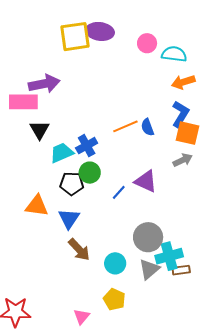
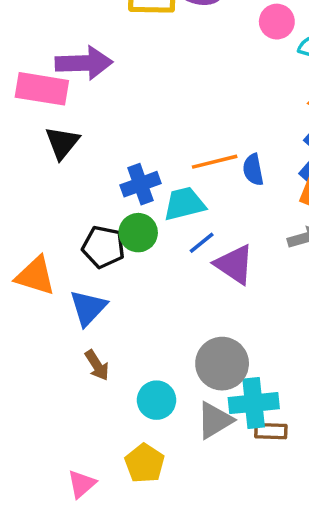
cyan trapezoid: (62, 153) -> (184, 204), moved
blue line: (119, 192) -> (202, 243), moved
brown arrow: (79, 250) -> (97, 365), size x0.7

